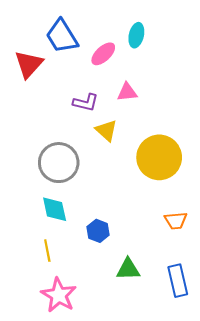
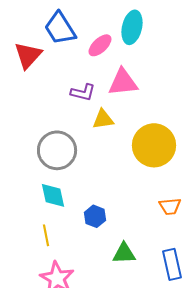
cyan ellipse: (136, 35) -> (132, 27), size x1.4
pink triangle: (127, 92) -> (123, 82), size x1.5
yellow triangle: (106, 130) -> (103, 119), turned -50

